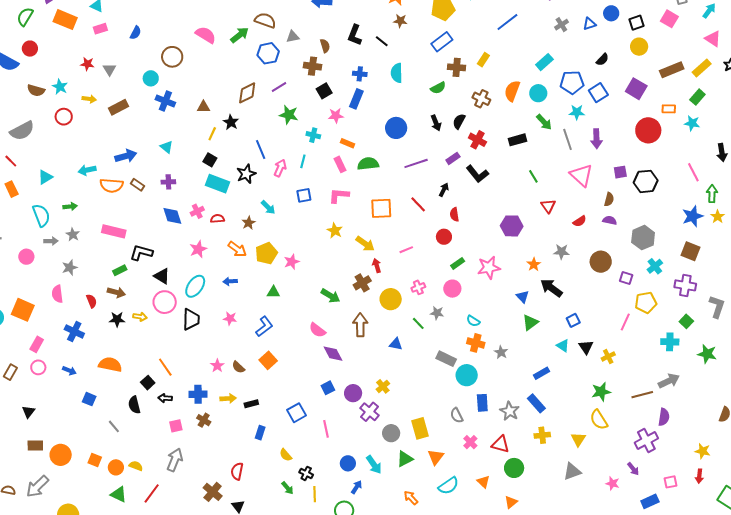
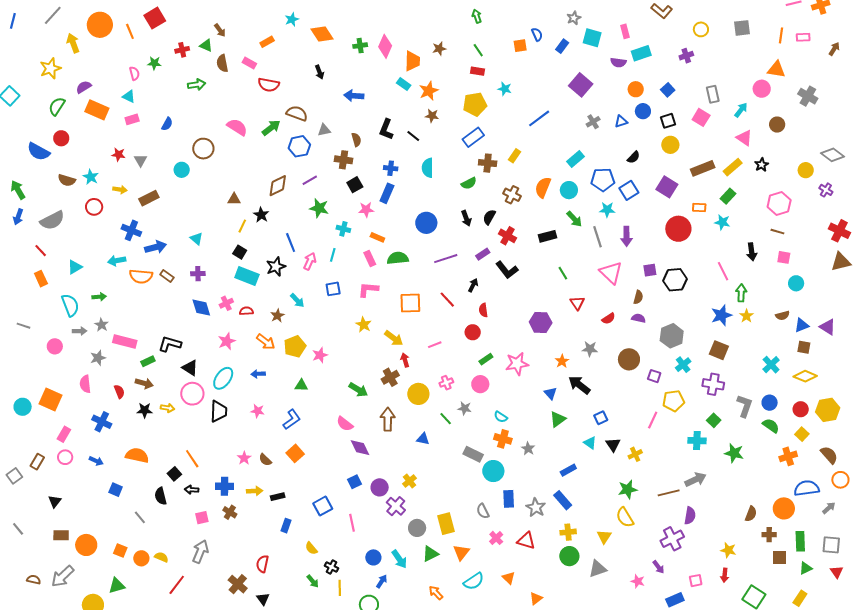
blue cross: (165, 101) -> (131, 230), moved
pink rectangle: (114, 231) -> (125, 342), moved
green circle: (514, 468) -> (569, 556), moved
green triangle: (119, 494) -> (117, 586), moved, turned -42

